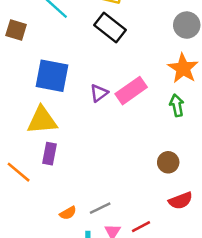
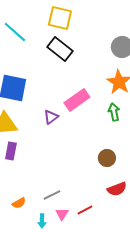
purple triangle: (99, 93) -> (51, 117), moved
orange semicircle: (68, 213) -> (19, 203), moved

